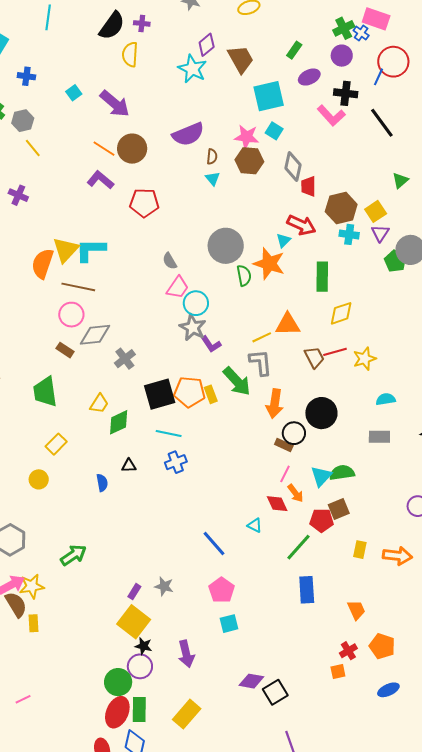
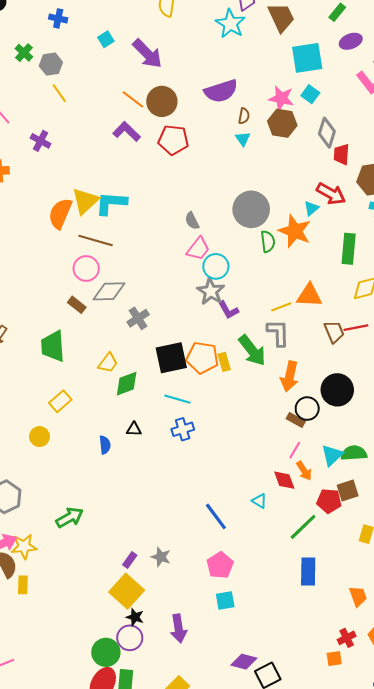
red pentagon: (144, 203) -> (173, 140), moved

